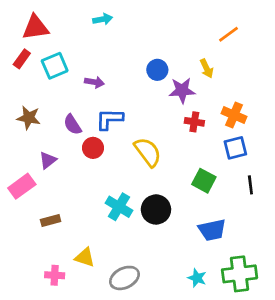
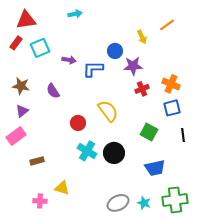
yellow arrow: (207, 68) -> (142, 37), moved
blue L-shape: (109, 119) -> (93, 69), moved
red cross: (194, 122) -> (142, 89), turned -32
red circle: (93, 148) -> (78, 123), moved
purple triangle: (48, 160) -> (22, 111), moved
gray ellipse: (124, 278) -> (118, 203), moved

